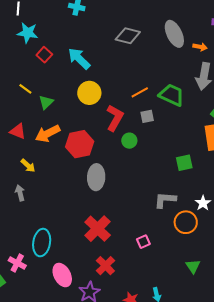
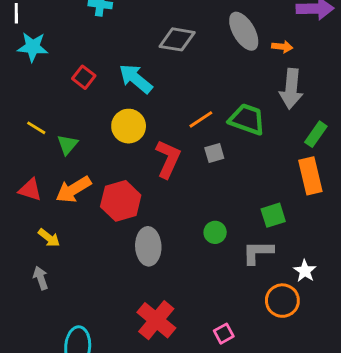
red square: (44, 55) -> (84, 77), moved
cyan arrow: (79, 59) -> (136, 79), moved
green circle: (129, 141) -> (215, 232), moved
gray L-shape: (165, 200) -> (258, 252), moved

